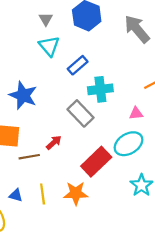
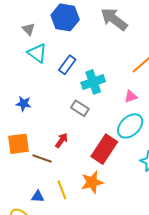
blue star: (23, 95) -> (24, 104), size x0.6
gray rectangle: (81, 113) -> (80, 108), size x0.7
brown line: (29, 157) -> (42, 159), turned 42

